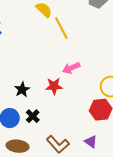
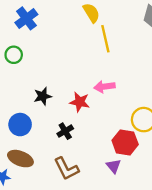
black cross: (33, 116) -> (65, 131), moved
purple triangle: (91, 142) -> (114, 166), moved

